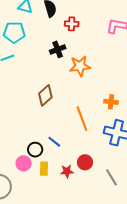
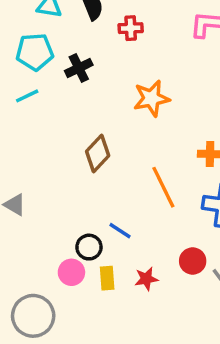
black cross: (58, 49) -> (79, 68), moved
red circle: (85, 162) -> (193, 261), moved

